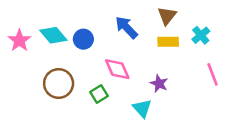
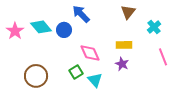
blue arrow: (126, 27) -> (81, 14), moved
yellow rectangle: (168, 42) -> (124, 45), moved
brown circle: (59, 84) -> (36, 76), moved
cyan triangle: (142, 108) -> (95, 80), moved

